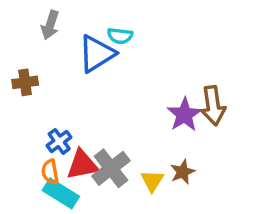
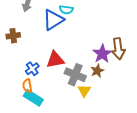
red triangle: (82, 165) -> (55, 60), moved
gray cross: (111, 168) -> (75, 75), moved, turned -30
brown star: (183, 172) -> (97, 71), moved

